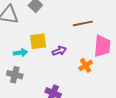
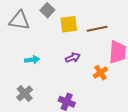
yellow square: (38, 41) -> (69, 24), moved
gray cross: (15, 75) -> (25, 93), moved, turned 35

